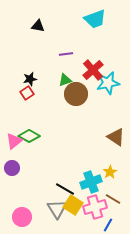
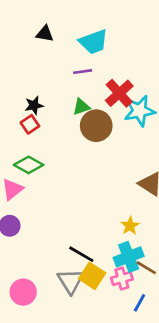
cyan trapezoid: (95, 19) -> (93, 42), moved
green diamond: (29, 136) -> (29, 165), moved
yellow star: (110, 172) -> (130, 226), moved
cyan cross: (91, 182) -> (129, 257), moved
pink cross: (95, 207) -> (122, 279), size x0.7

